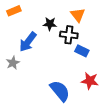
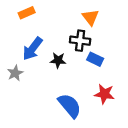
orange rectangle: (14, 11) -> (27, 13), moved
black star: (50, 24) -> (58, 60), moved

